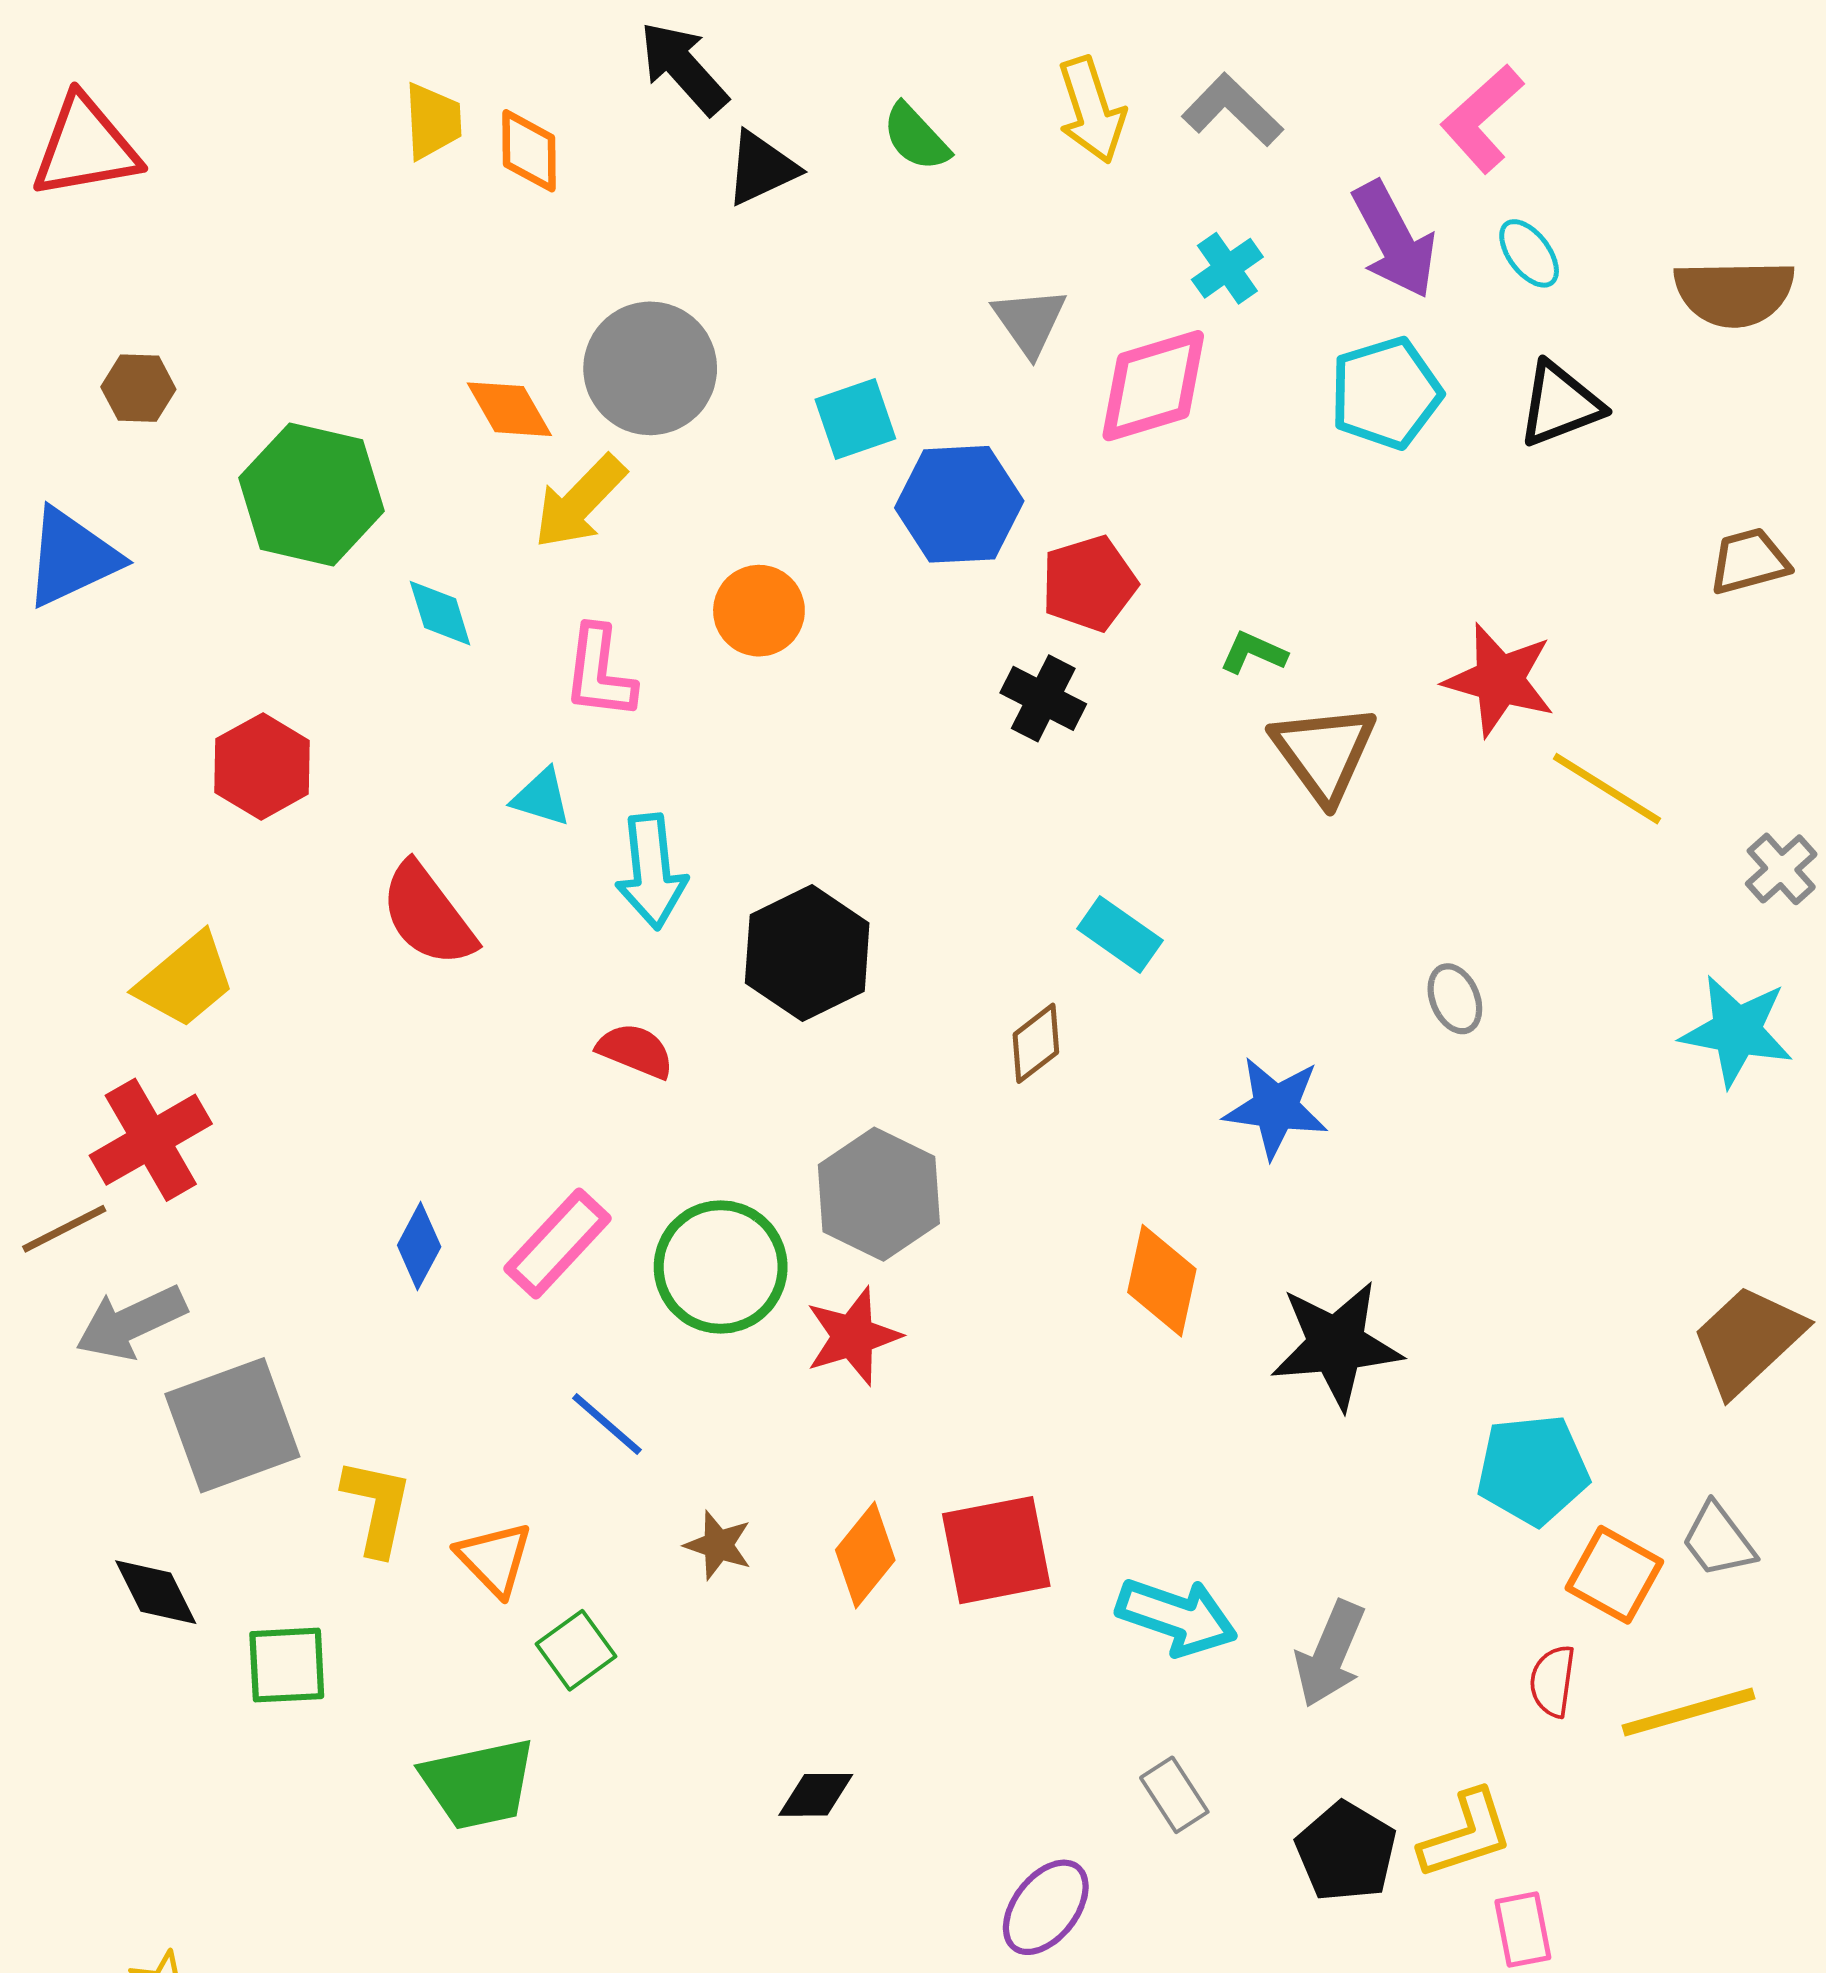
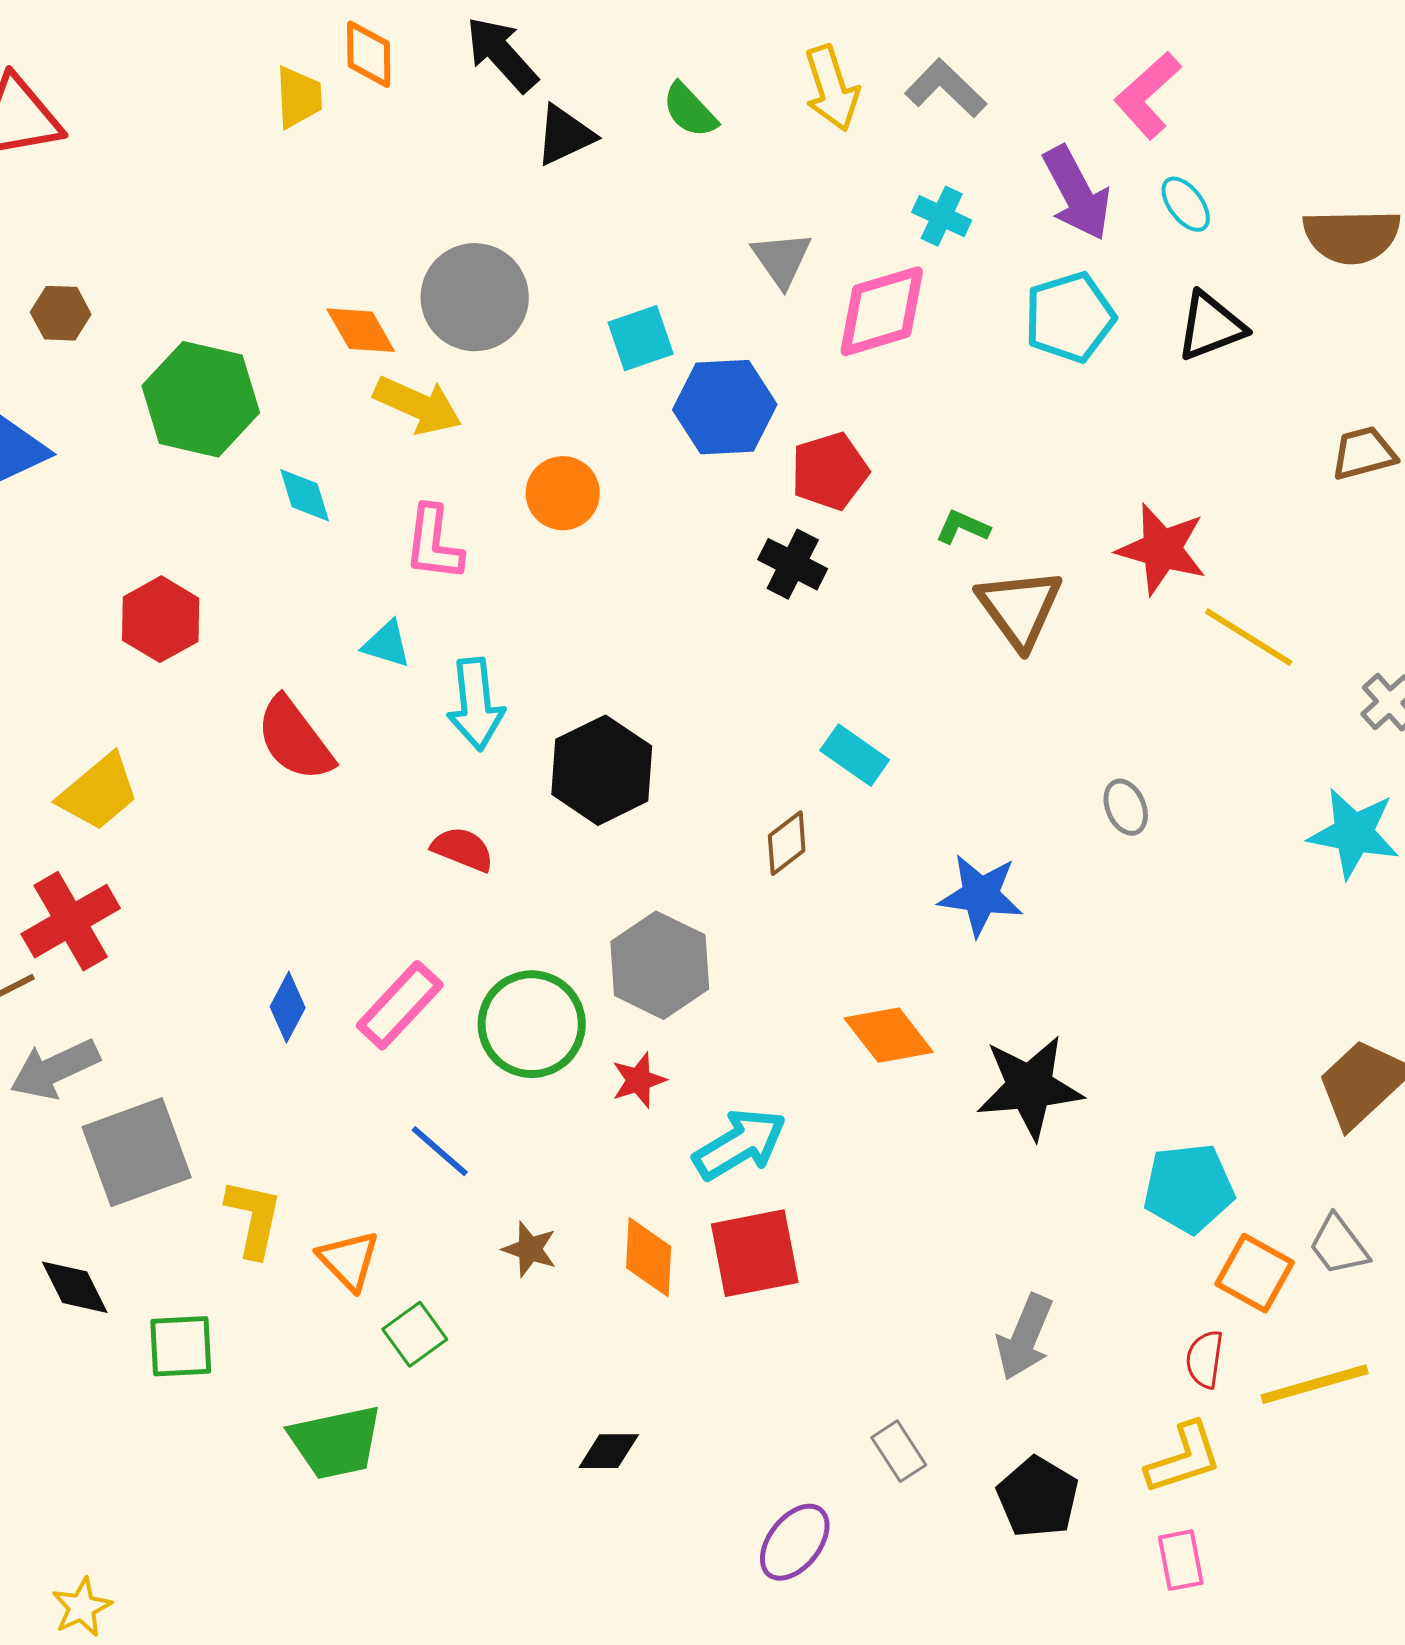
orange diamond: (529, 151) -> (369, 54), moved
cyan cross: (1227, 268) -> (942, 216), turned -30
yellow arrow: (580, 502) -> (418, 405), turned -110
orange diamond: (1162, 1281) -> (889, 1035), turned -50
red star: (853, 1336) -> (639, 1080), size x0.7
orange diamond: (865, 1555) -> (649, 1257), turned -36
cyan arrow: (1177, 1617) -> (740, 1144), moved, turned -50
yellow L-shape: (1466, 1834) -> (1184, 1458), moved

